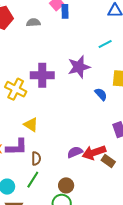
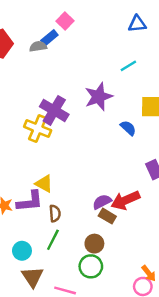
blue rectangle: (65, 11) -> (49, 38), moved, turned 56
purple cross: (42, 75) -> (54, 110), turned 35
yellow cross: (16, 89) -> (38, 129), moved
yellow triangle: (31, 125) -> (44, 184), moved
brown rectangle: (108, 161) -> (107, 216), moved

